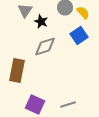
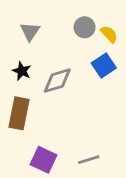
black star: (41, 22) -> (22, 71), moved

